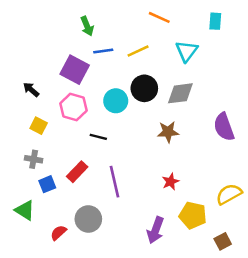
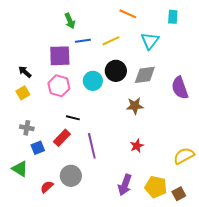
purple square: (75, 70) -> (60, 56), turned -30
yellow square: (39, 126) -> (23, 93), moved, turned 32
purple semicircle: (224, 127) -> (180, 88), moved
black line: (98, 137) -> (73, 118), moved
yellow pentagon: (193, 215) -> (156, 187), moved

